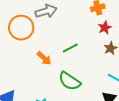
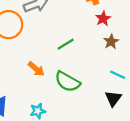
orange arrow: (44, 58) -> (36, 69), moved

